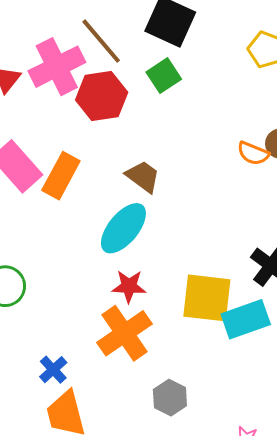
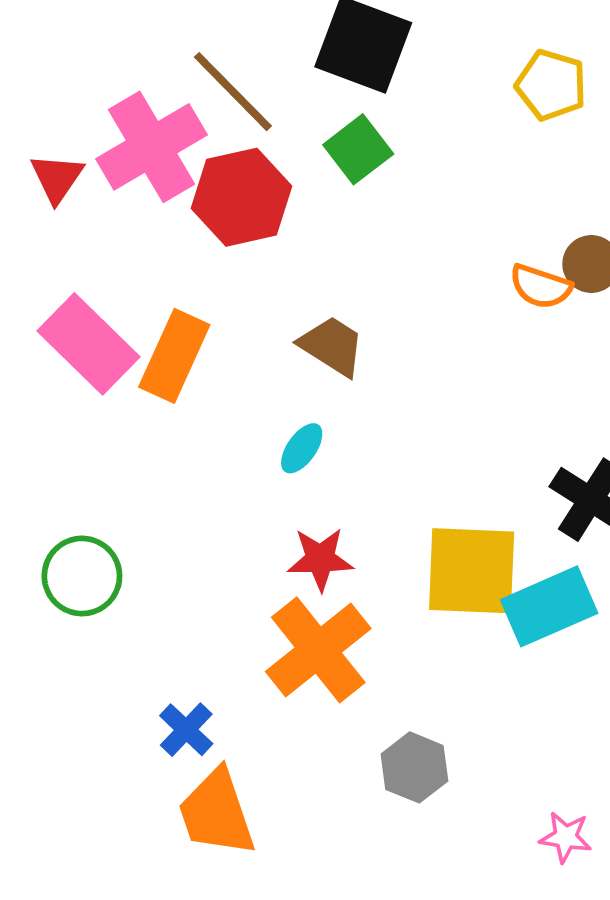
cyan ellipse: (123, 228) -> (302, 448), size x0.5

